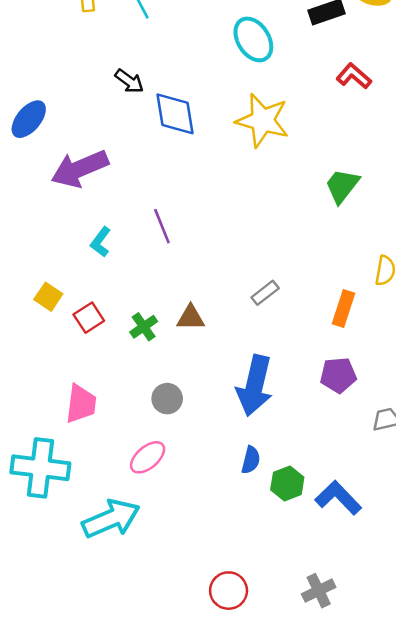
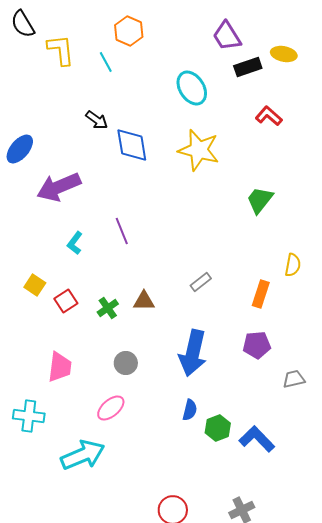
cyan cross: (40, 468) -> (29, 416), size x0.7

